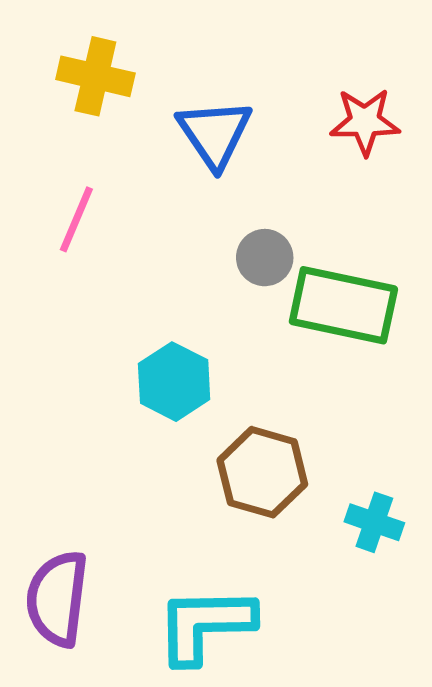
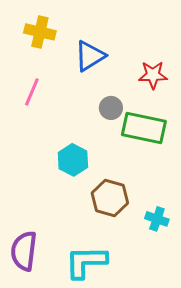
red star: (365, 122) -> (153, 75), moved
blue triangle: (215, 134) -> (90, 56), turned 32

